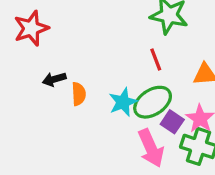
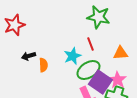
cyan star: (123, 102) -> (72, 56), moved
purple square: (172, 122) -> (100, 82), size x1.6

